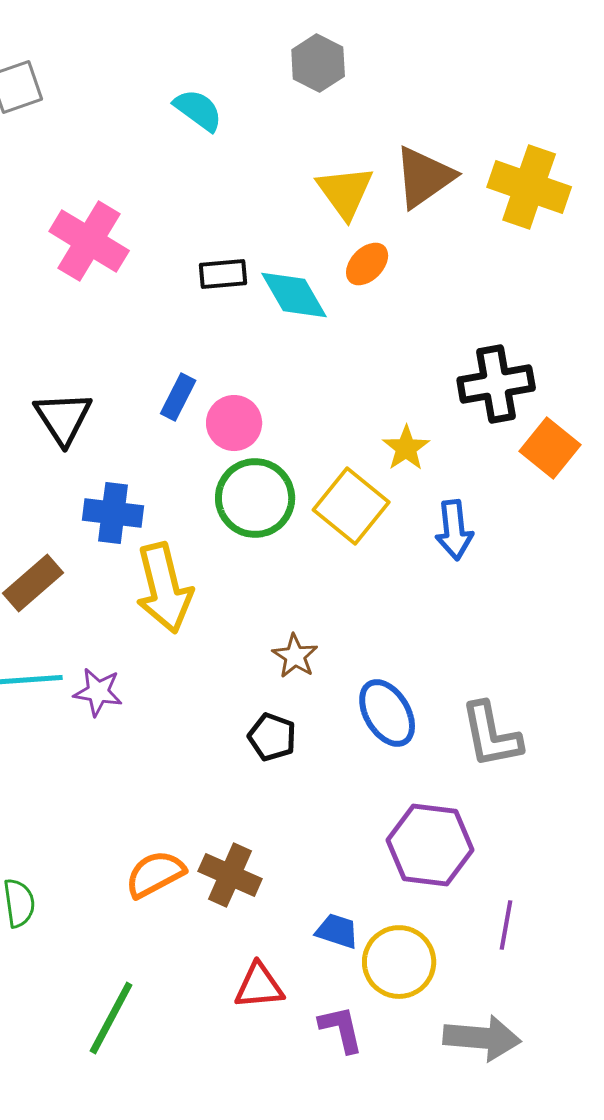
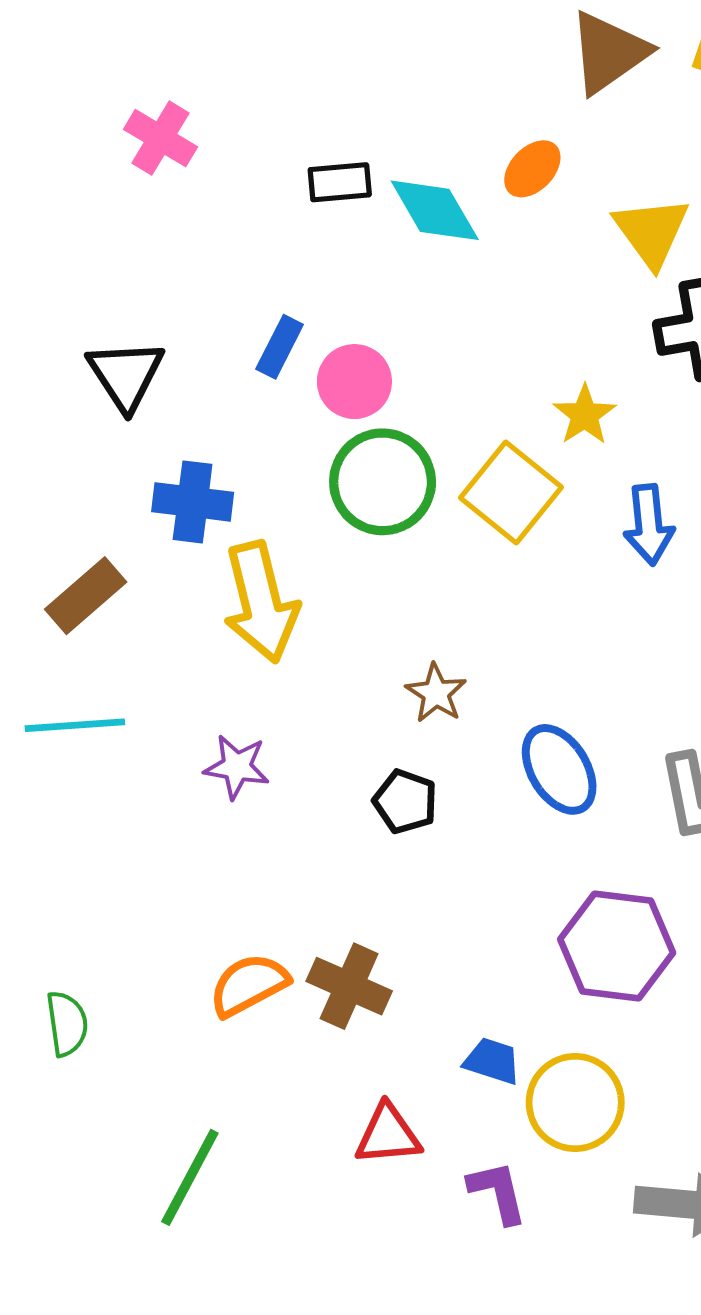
yellow triangle: (345, 192) -> (651, 232), moved
pink cross: (89, 241) -> (161, 138), size x0.7
purple star: (98, 692) -> (237, 767), moved

